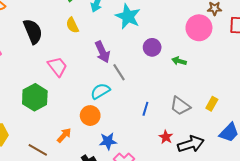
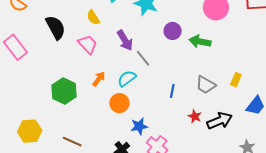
green arrow: (179, 61) -> (200, 42), size x1.5
pink trapezoid: (57, 67) -> (88, 44), moved
orange arrow: (64, 135) -> (99, 79), moved

